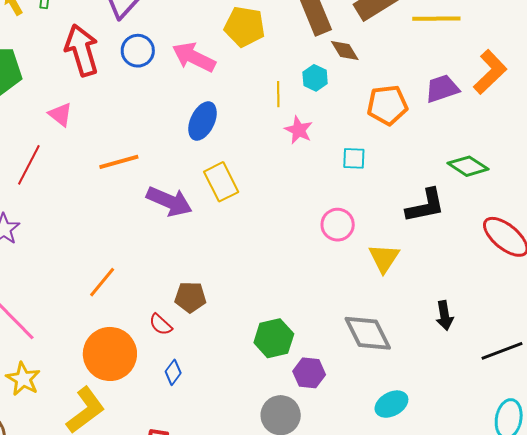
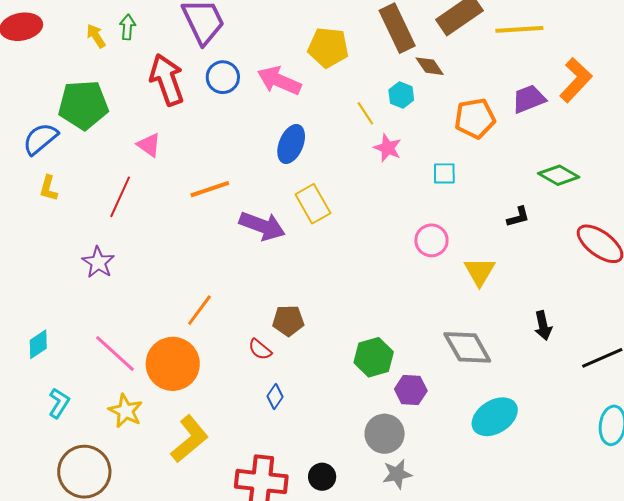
yellow line: (278, 94) -> (365, 113), turned -30
black L-shape: (425, 206) -> (518, 217), size x0.6
orange circle: (110, 354) -> (173, 364), moved
cyan ellipse: (391, 404) -> (495, 417), size x1.4

